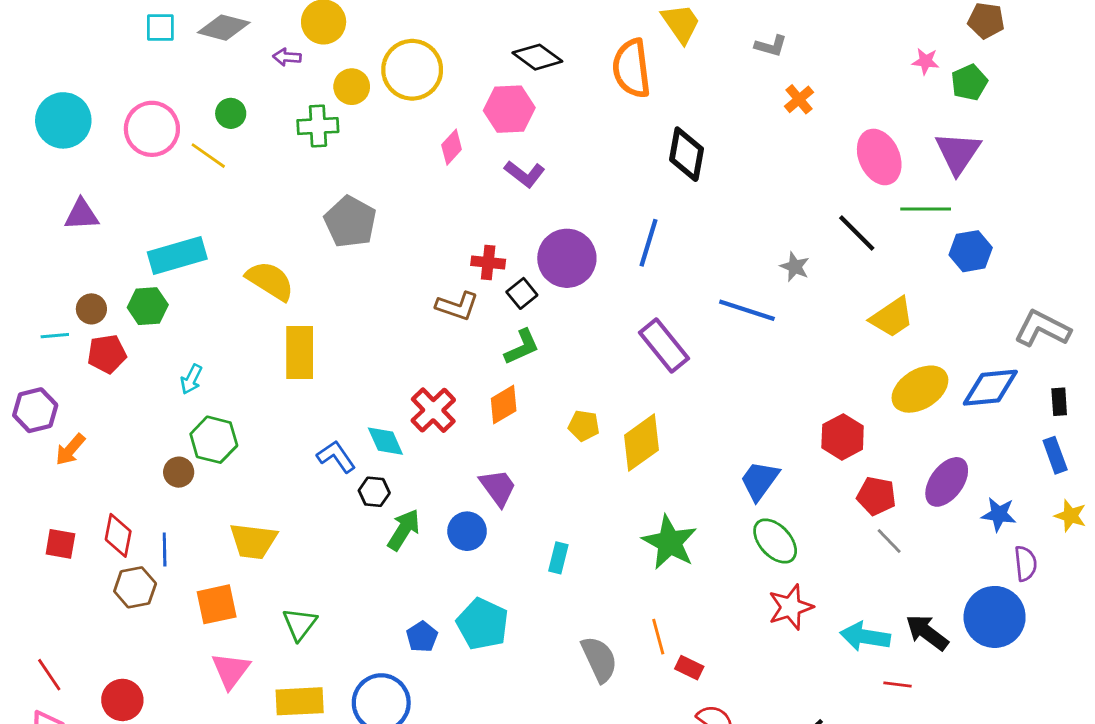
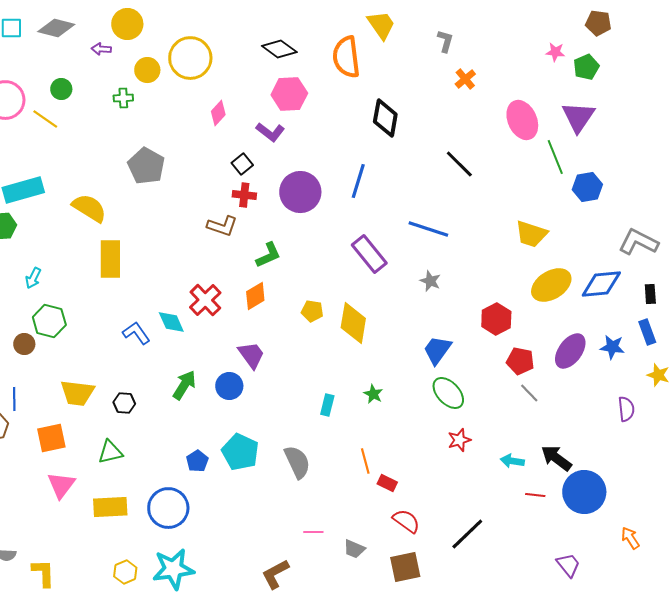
gray L-shape: (771, 46) -> (445, 41), turned -90
pink hexagon: (509, 109) -> (289, 94), moved
green cross: (318, 126) -> (123, 98), size x0.7
green line: (926, 209) -> (555, 157), turned 68
black line: (857, 233) -> (459, 164), moved
gray star: (795, 267) -> (430, 281), moved
black square: (522, 293) -> (242, 164), moved
yellow trapezoid: (892, 317) -> (531, 234), turned 52
yellow diamond: (641, 443) -> (353, 323), turned -45
black hexagon: (374, 492) -> (124, 403), moved
blue star: (999, 514) -> (612, 347), moved
green star: (670, 542) -> (373, 394), size x0.5
cyan rectangle: (558, 558) -> (327, 405), moved
red star: (791, 607) -> (459, 440), size x0.7
blue circle: (995, 617) -> (584, 492), moved
green triangle: (300, 624) -> (110, 452), turned 40
cyan arrow: (865, 637) -> (512, 461), size x0.7
gray semicircle: (599, 659) -> (297, 462), moved

